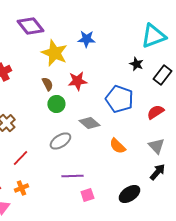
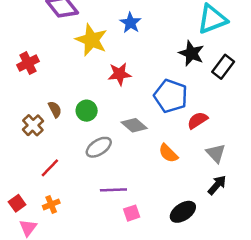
blue star: (86, 39) -> (130, 23), turned 30
black star: (136, 64) -> (191, 53), size x1.5
brown semicircle: (47, 84) -> (55, 109), moved
green circle: (56, 104) -> (87, 111), moved
red semicircle: (155, 112) -> (198, 120), moved

